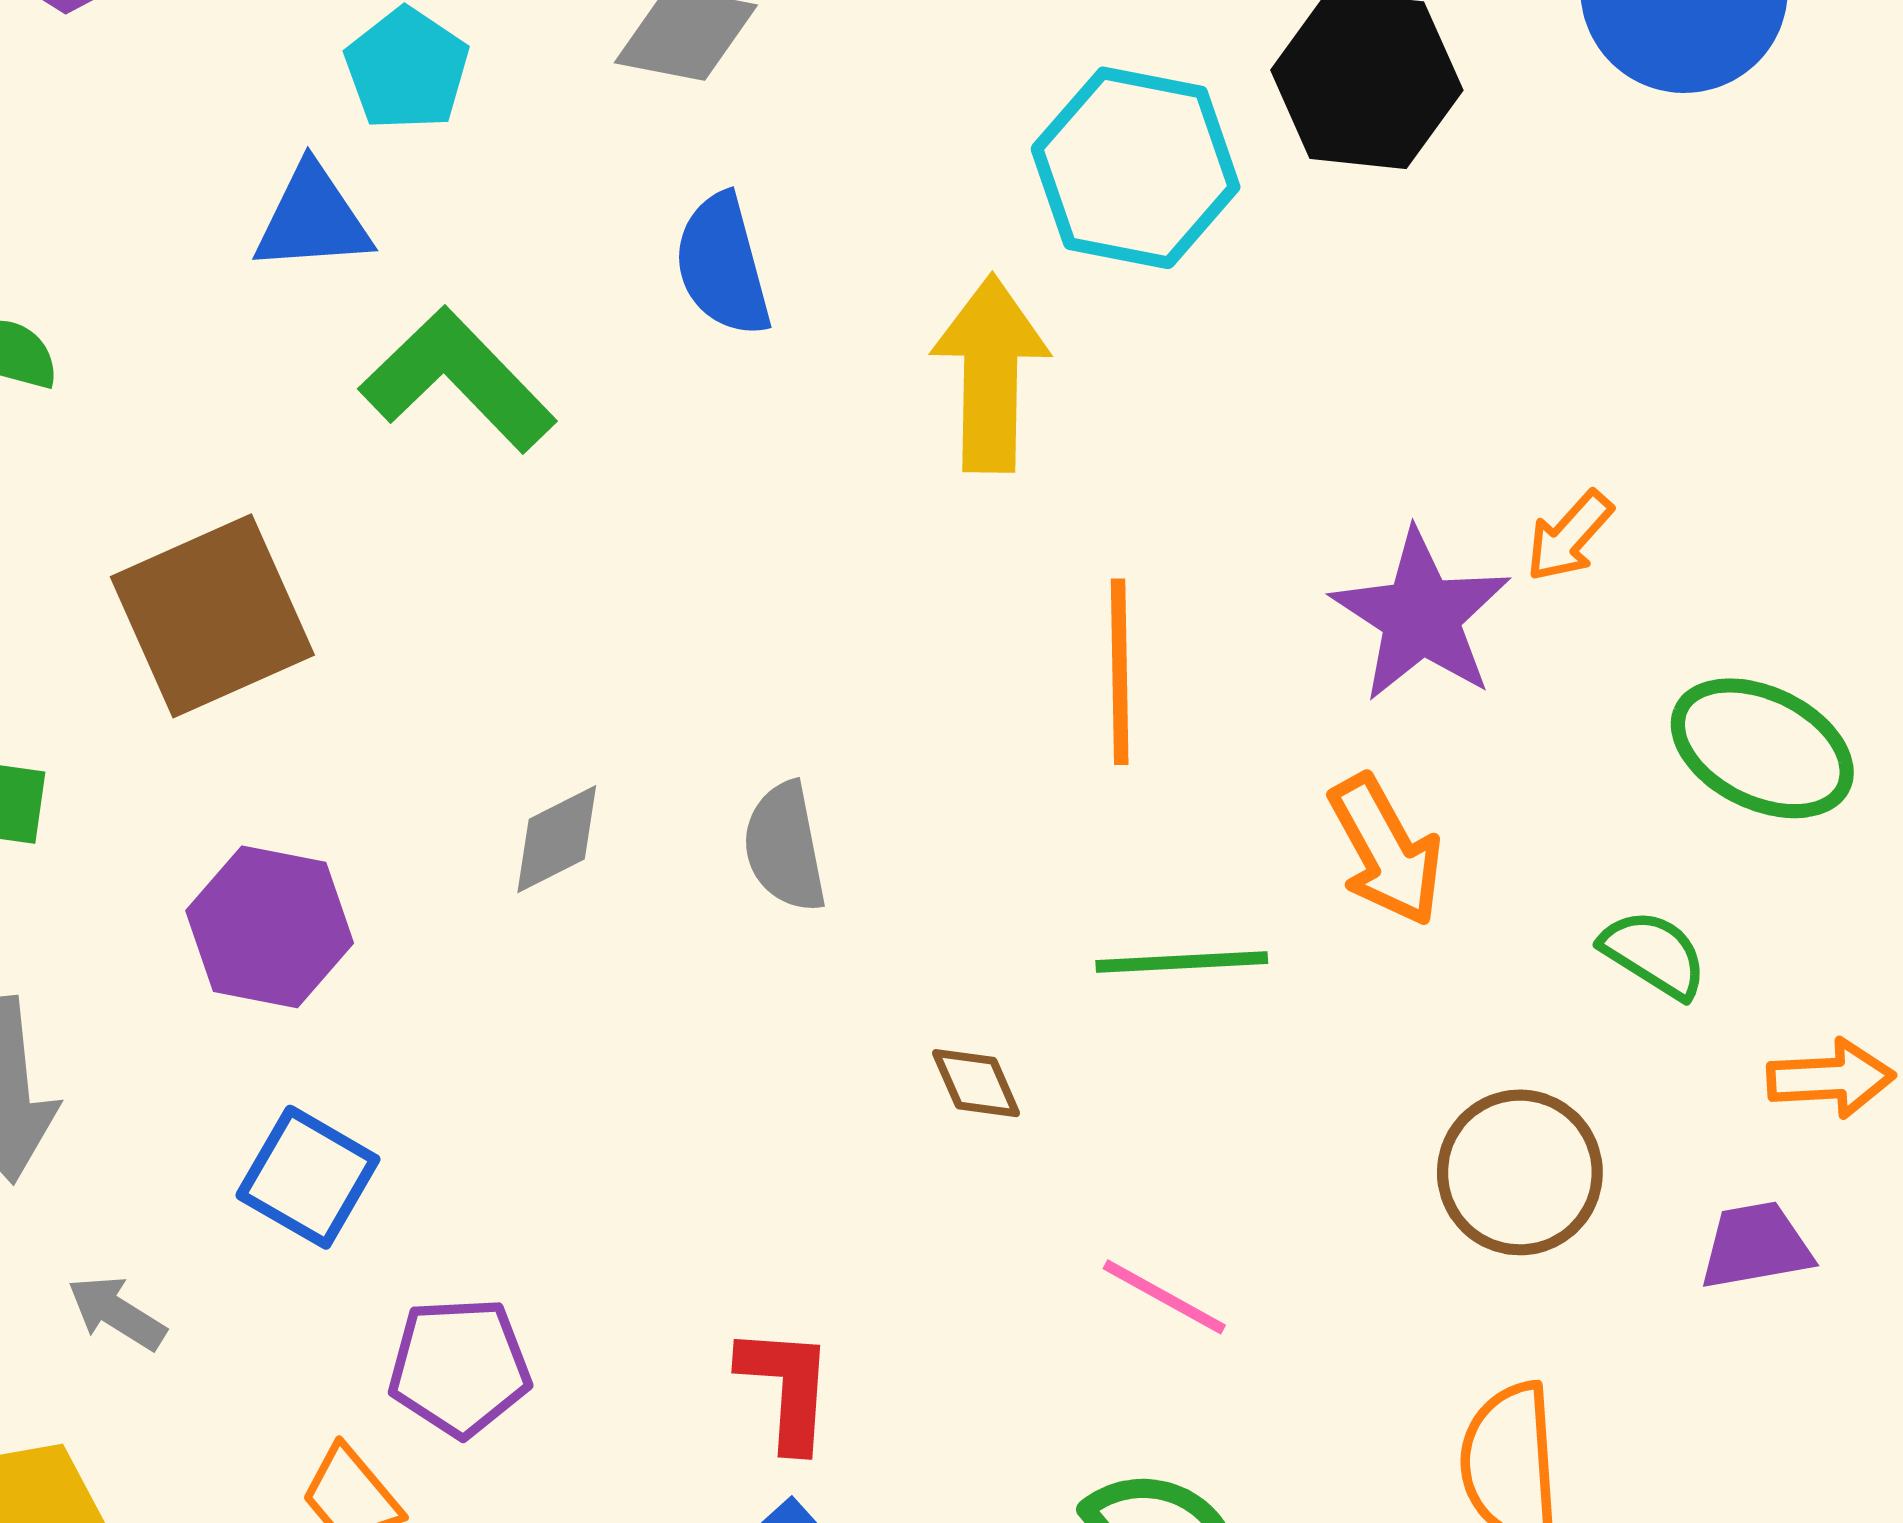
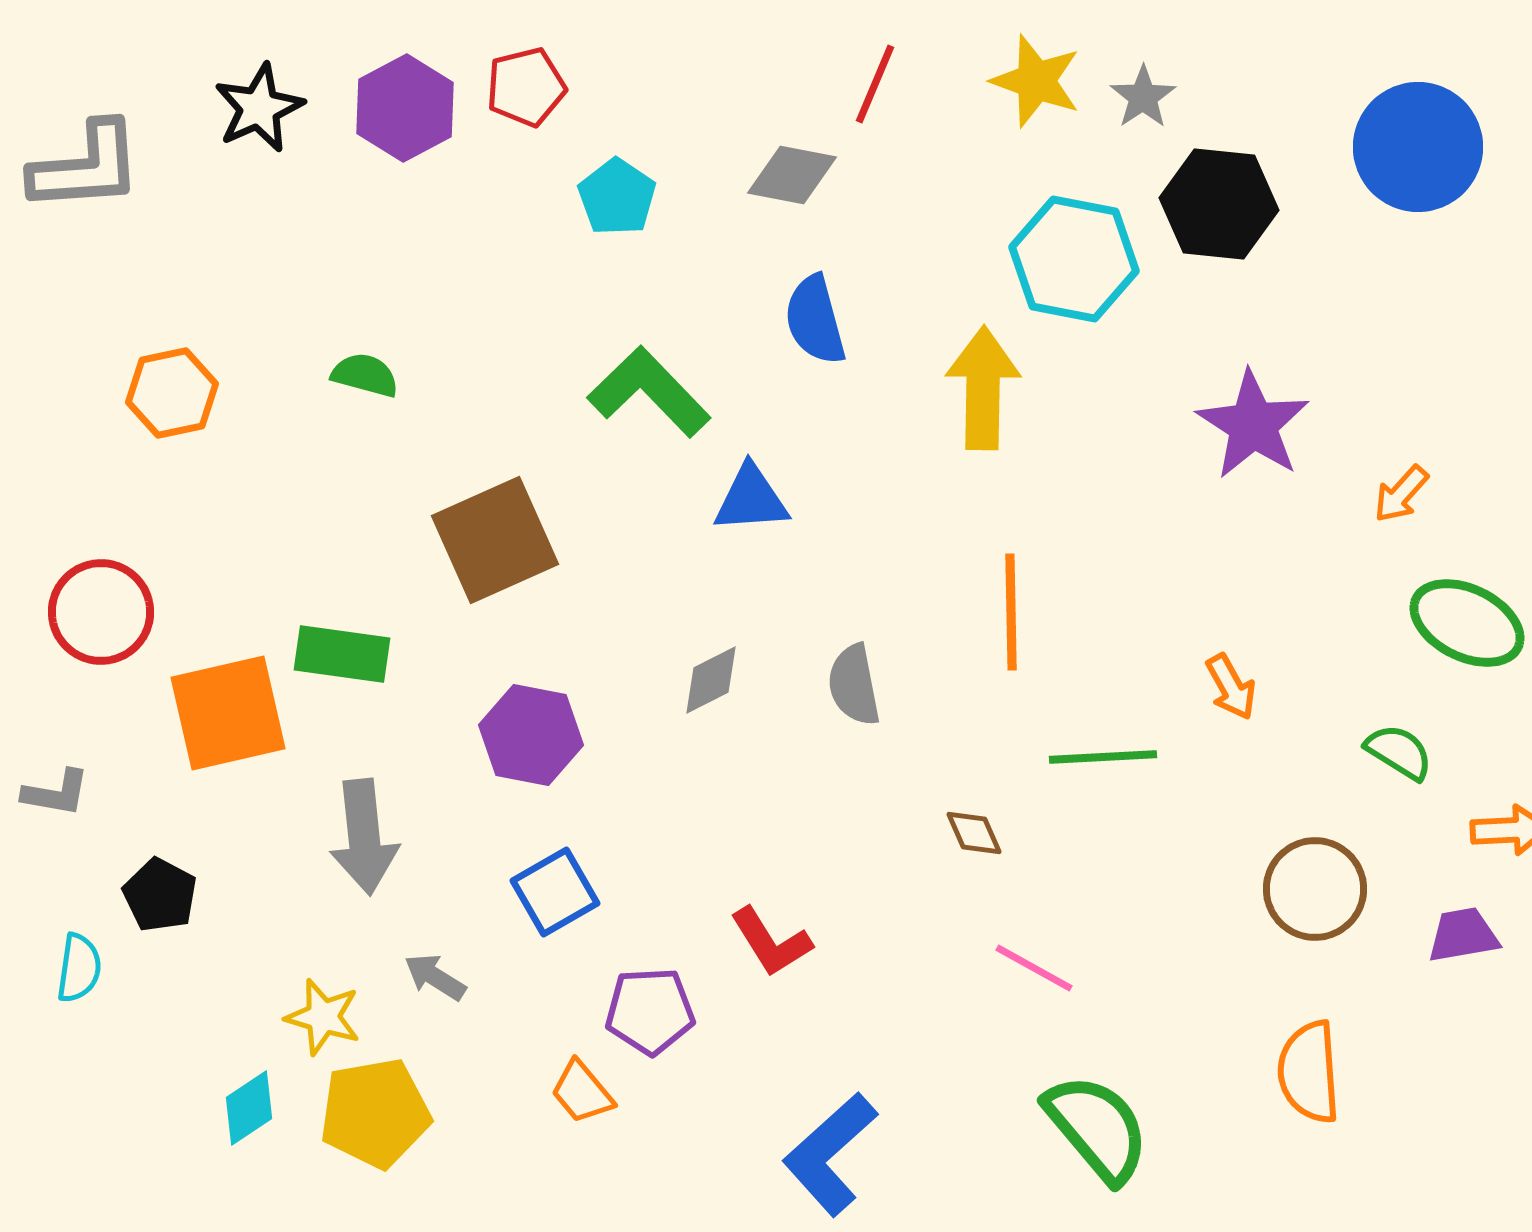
blue triangle: (313, 219) -> (751, 499), moved
orange arrow: (1569, 536) -> (1401, 494), moved
purple star: (1421, 616) -> (1253, 425), moved
orange line: (1120, 672) -> (1011, 612), moved
orange arrow: (1386, 850) -> (1231, 687), size x0.7
blue square: (308, 1177) -> (555, 892), turned 30
pink line: (1164, 1297) -> (1034, 968), moved
red L-shape: (786, 1388) -> (771, 942), moved, turned 144

